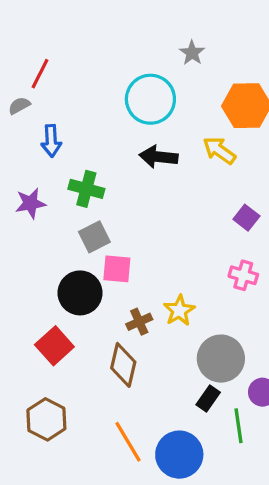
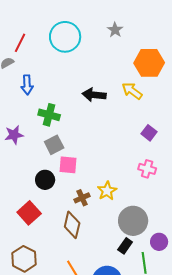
cyan circle: (150, 99) -> (65, 37), moved
purple star: (30, 203) -> (14, 135), moved
black circle: (80, 293) -> (45, 180), size x0.7

